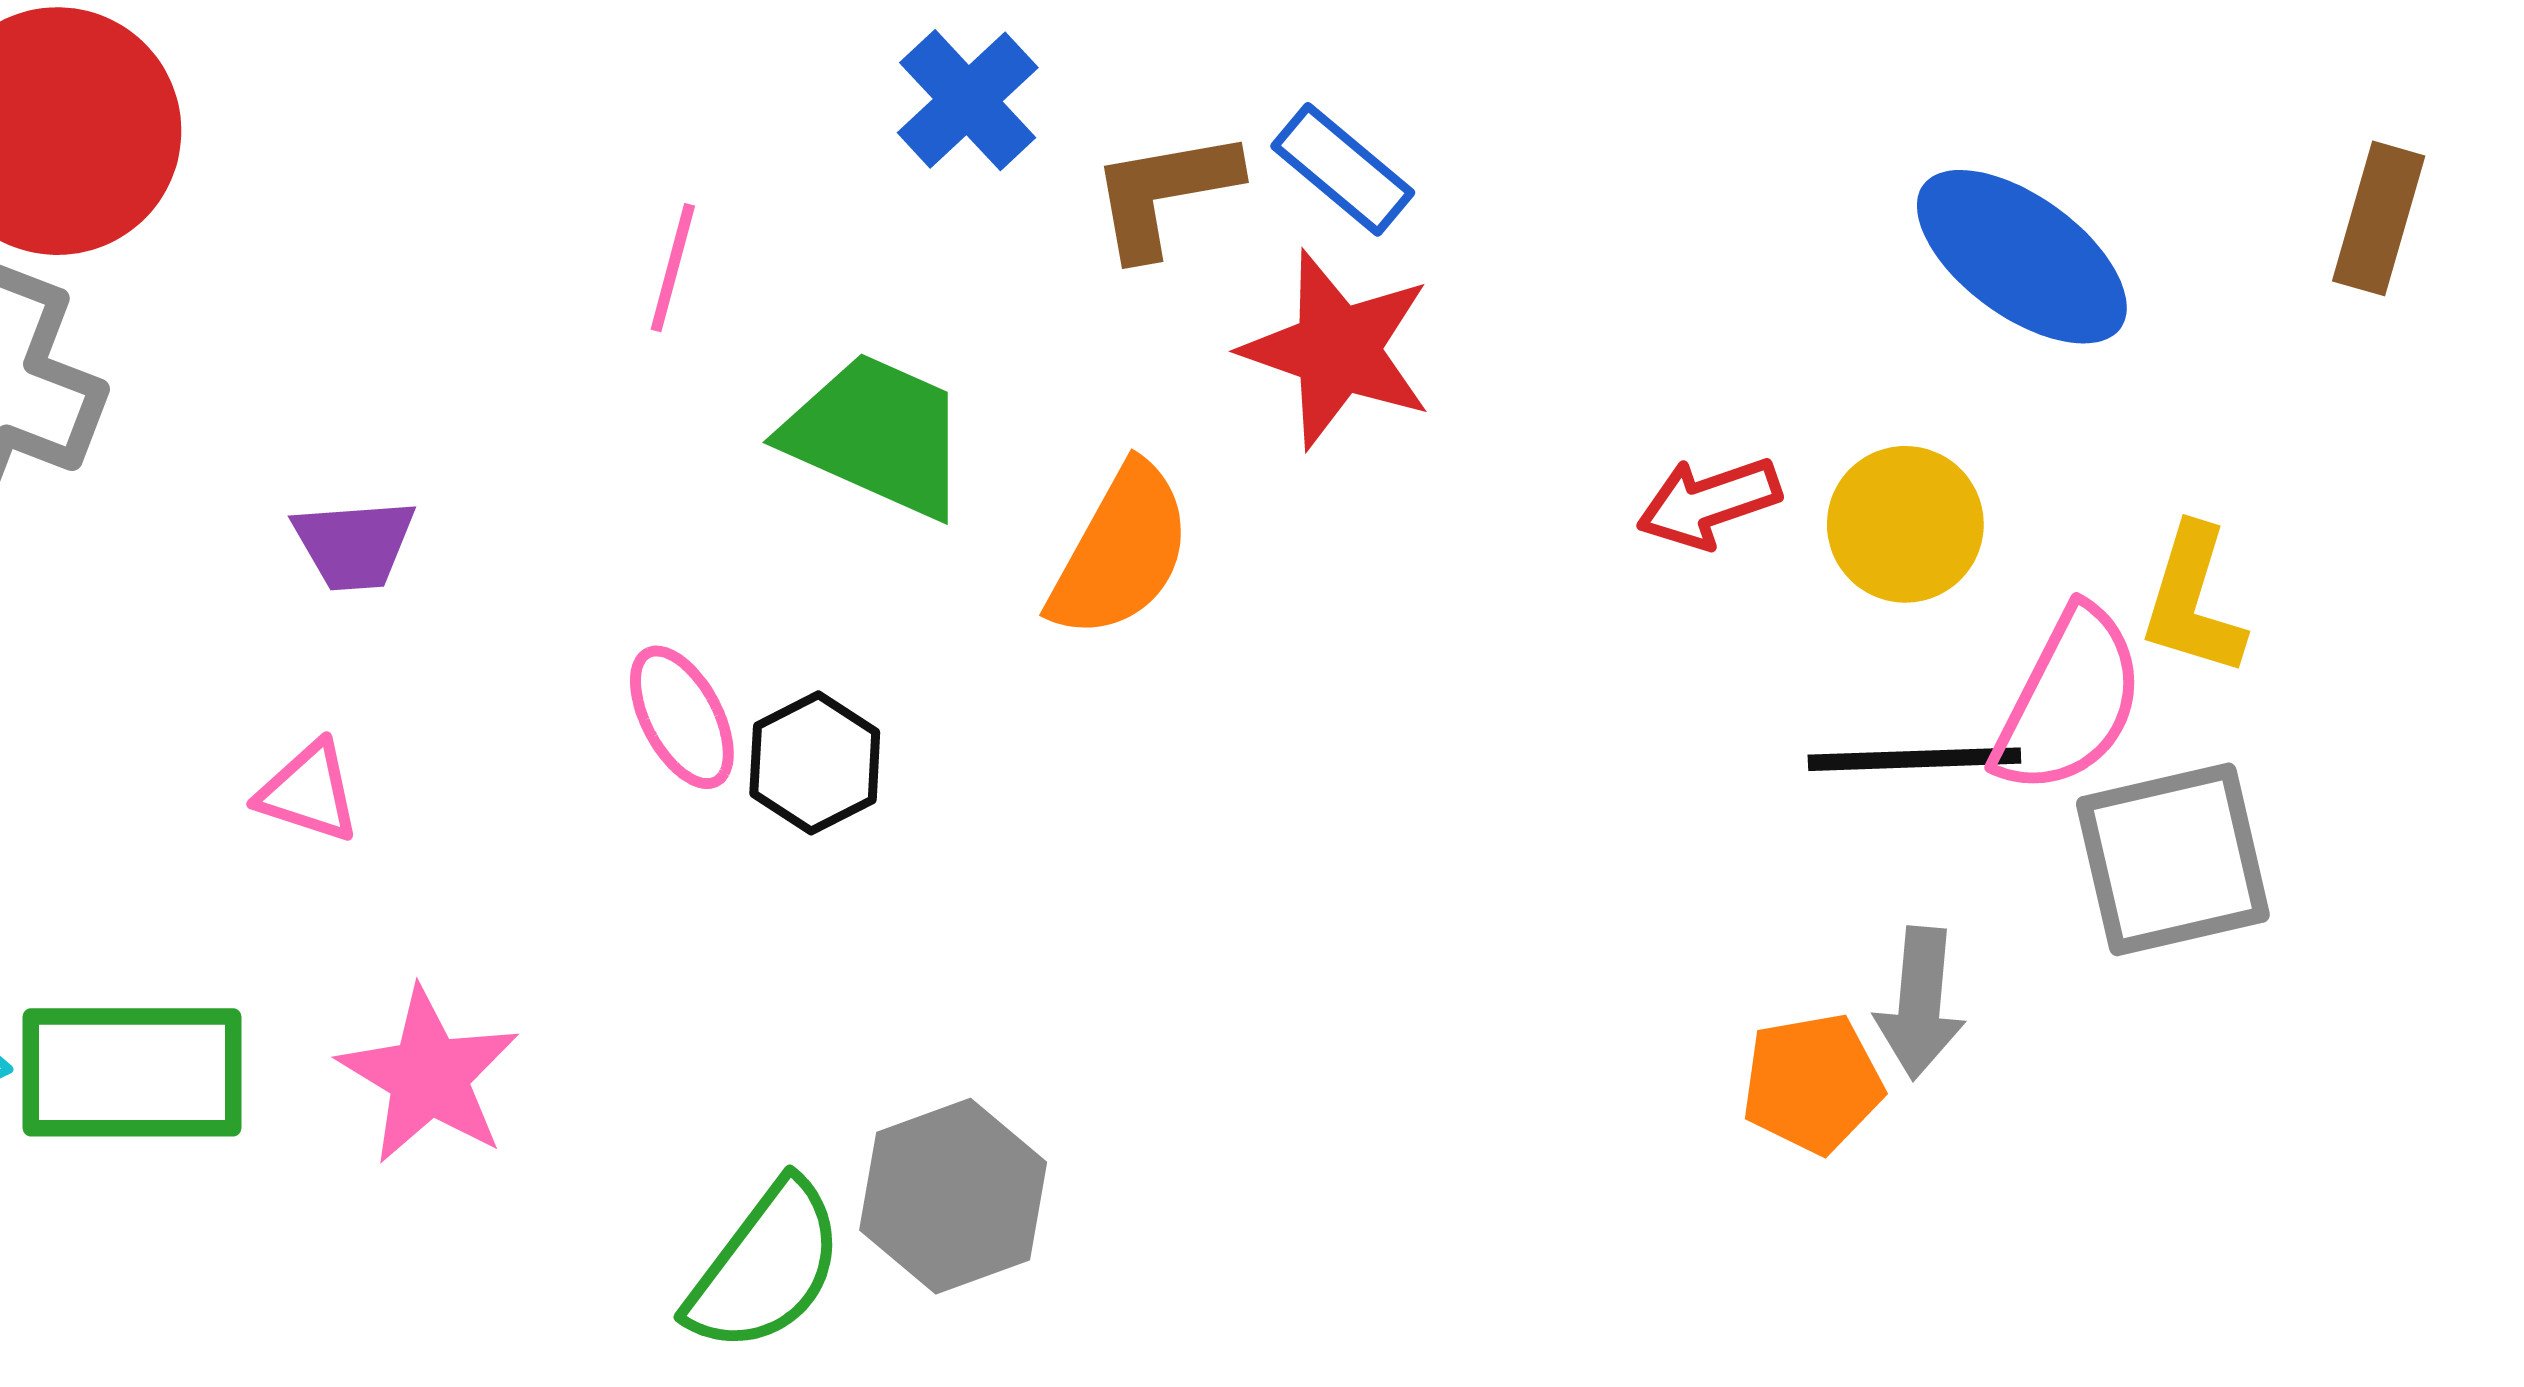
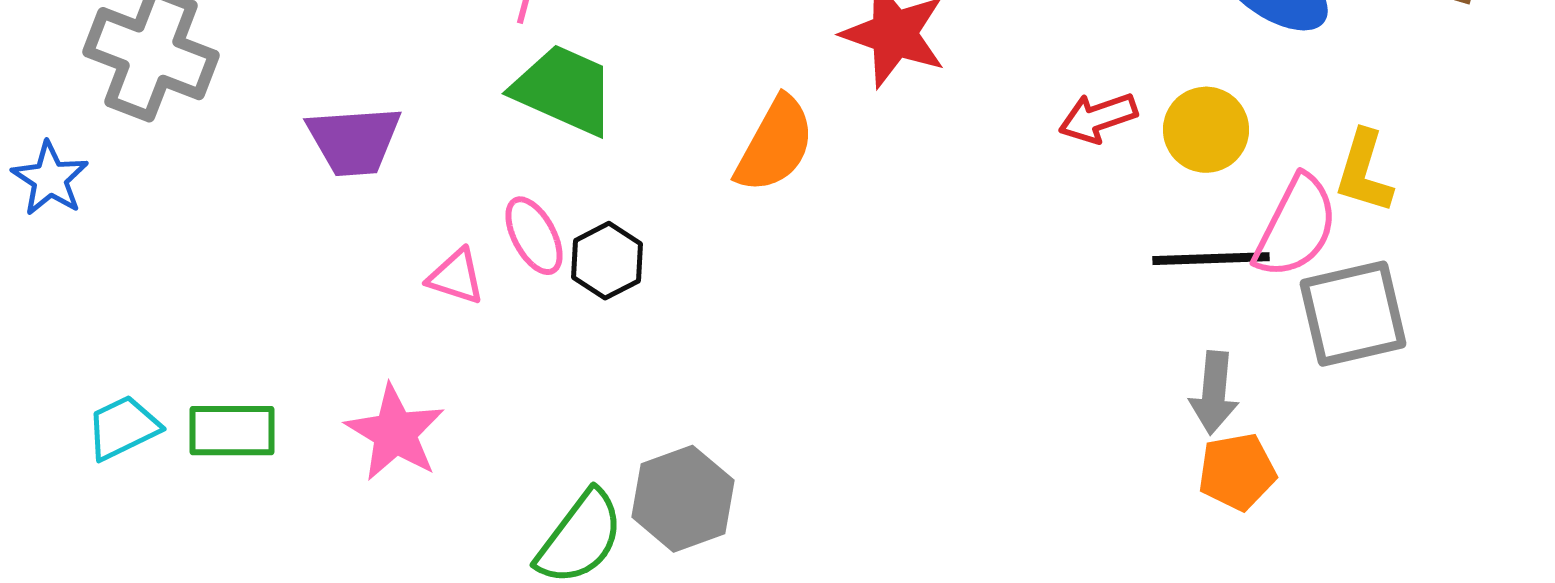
green trapezoid: (877, 435) -> (564, 90), moved
purple trapezoid: (354, 544) -> (354, 141), size x1.4
pink triangle: (309, 792) -> (456, 277), moved
green rectangle: (132, 1072) -> (232, 431), size x0.7
orange pentagon: (1812, 1083) -> (1237, 472), moved

